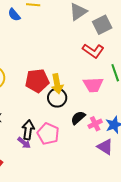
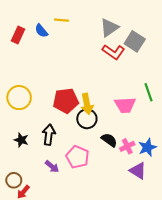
gray square: (102, 25) -> (135, 41), turned -30
red L-shape: (93, 51) -> (113, 52), moved
black semicircle: (78, 118) -> (109, 140), turned 77
black arrow: (28, 130) -> (49, 135), moved

